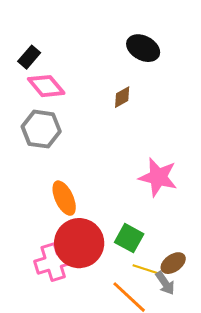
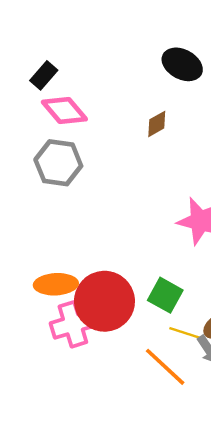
orange ellipse: (64, 198) -> (56, 284), moved, turned -68

